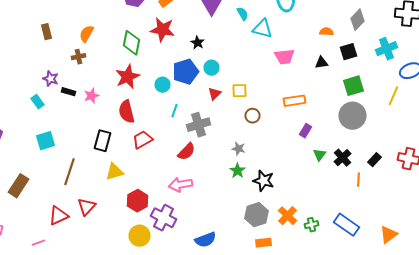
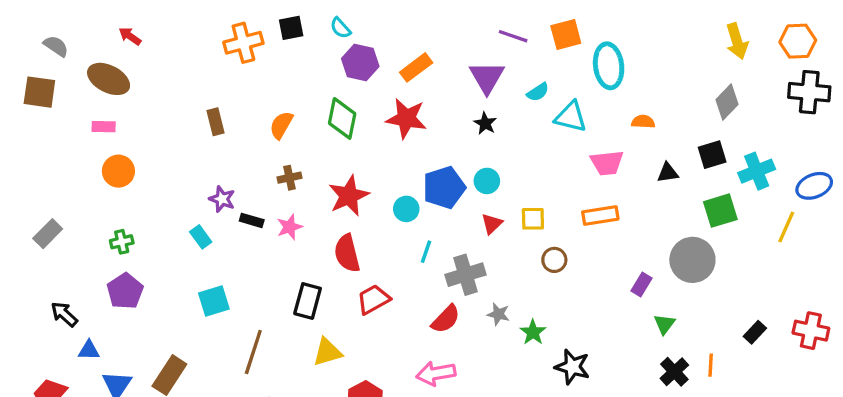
cyan semicircle: (242, 14) -> (538, 92), turned 88
orange semicircle: (326, 32) -> (643, 122), moved
green diamond: (132, 43) -> (342, 118), moved
black star: (198, 43) -> (485, 123), moved
cyan cross: (386, 49) -> (757, 171), moved
brown cross: (78, 57) -> (289, 178), moved
orange rectangle: (294, 101) -> (600, 215), moved
gray circle: (352, 116) -> (692, 260), moved
gray star: (238, 149) -> (498, 314), moved
black cross: (342, 158) -> (674, 372), moved
green star: (238, 171) -> (533, 332), moved
orange line: (358, 180) -> (711, 365), moved

